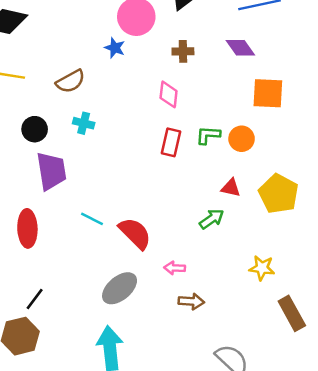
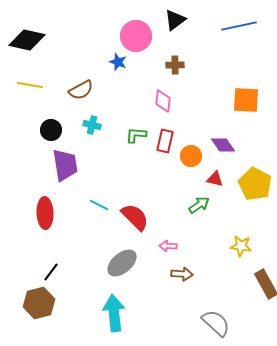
purple diamond: (240, 48) -> (223, 145), moved
green L-shape: (208, 135) -> (136, 135), moved
orange circle: (242, 139) -> (191, 156), moved

